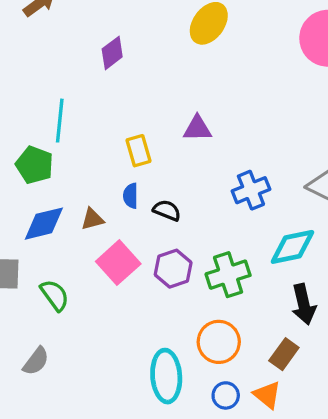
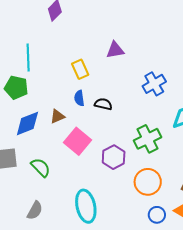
purple hexagon: (173, 269) -> (114, 157), moved
cyan ellipse: (166, 376) -> (86, 206), moved

